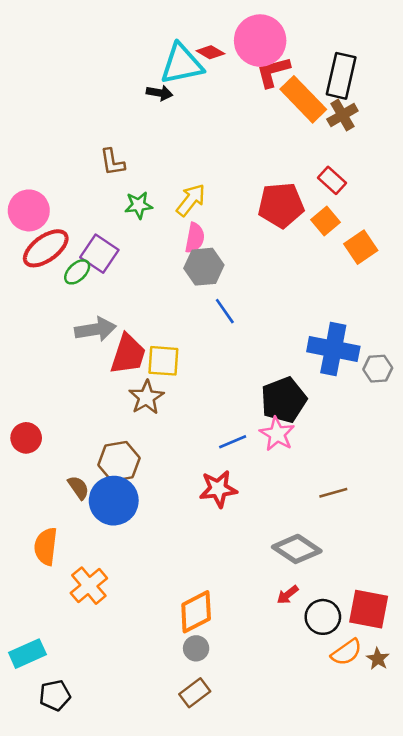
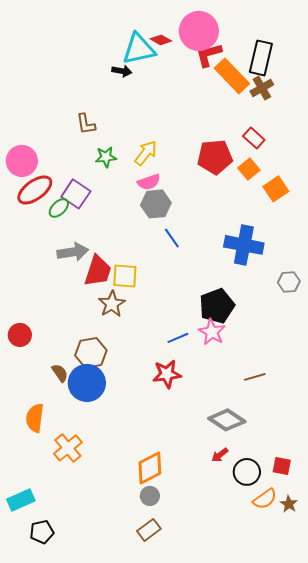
pink semicircle: (195, 238) -> (149, 182), turned 60
blue cross: (333, 349) -> (244, 245), moved
red square: (369, 609) -> (282, 466), size x0.6

